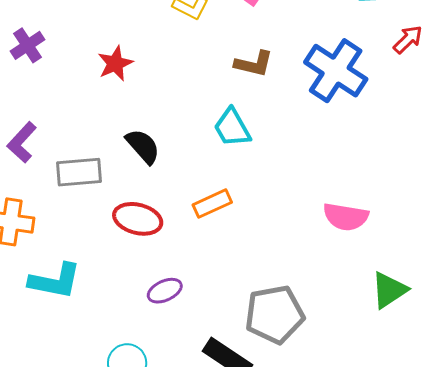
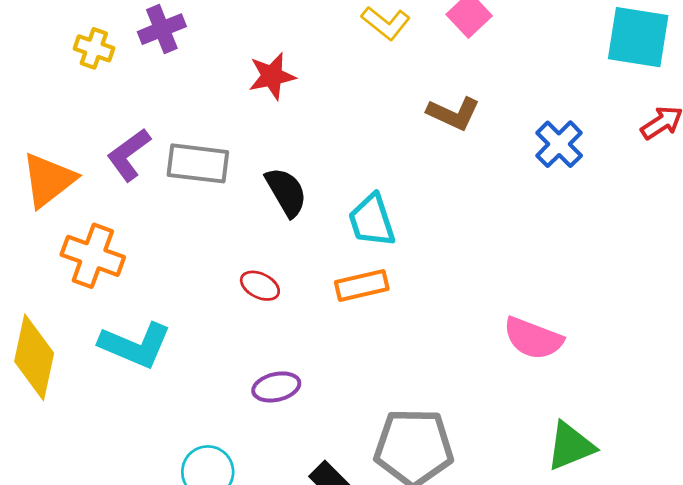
blue cross: (336, 71) -> (559, 144), size x0.6
cyan trapezoid: (232, 128) -> (372, 220), moved
gray rectangle: (79, 172) -> (198, 163), moved
red ellipse: (138, 219) -> (260, 286), size x0.6

